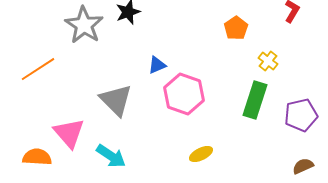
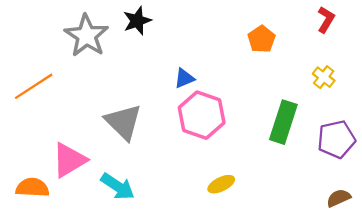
yellow cross: (268, 61) -> (324, 77), moved
blue triangle: (157, 65) -> (184, 78), moved
pink triangle: (69, 133) -> (69, 160), turned 40

